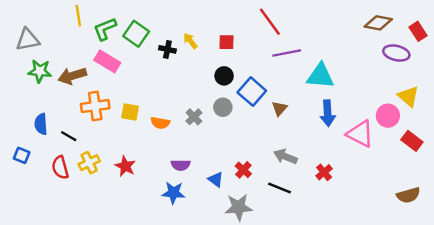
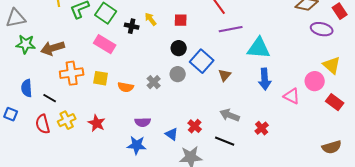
pink rectangle: (107, 61) -> (105, 44), moved
pink triangle: (360, 134) -> (292, 96), size x0.7

